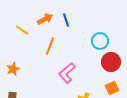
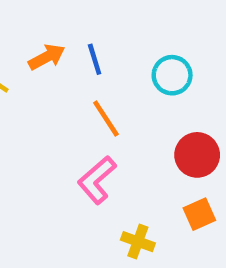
cyan circle: (100, 41) -> (172, 75), moved
orange line: (50, 46) -> (106, 118), moved, turned -54

